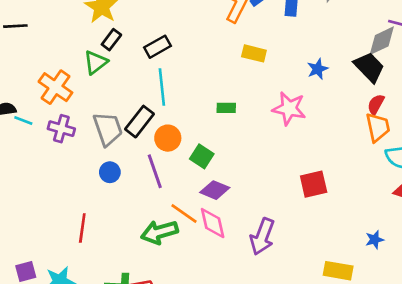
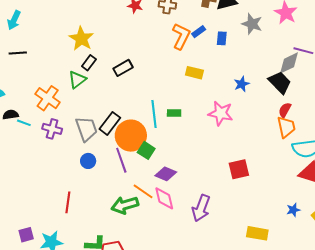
cyan line: (162, 87) -> (154, 114), moved
orange circle: (168, 138) -> (131, 136), size x1.6
green square: (202, 156) -> (146, 150), moved
blue star: (375, 240) -> (293, 210), moved

